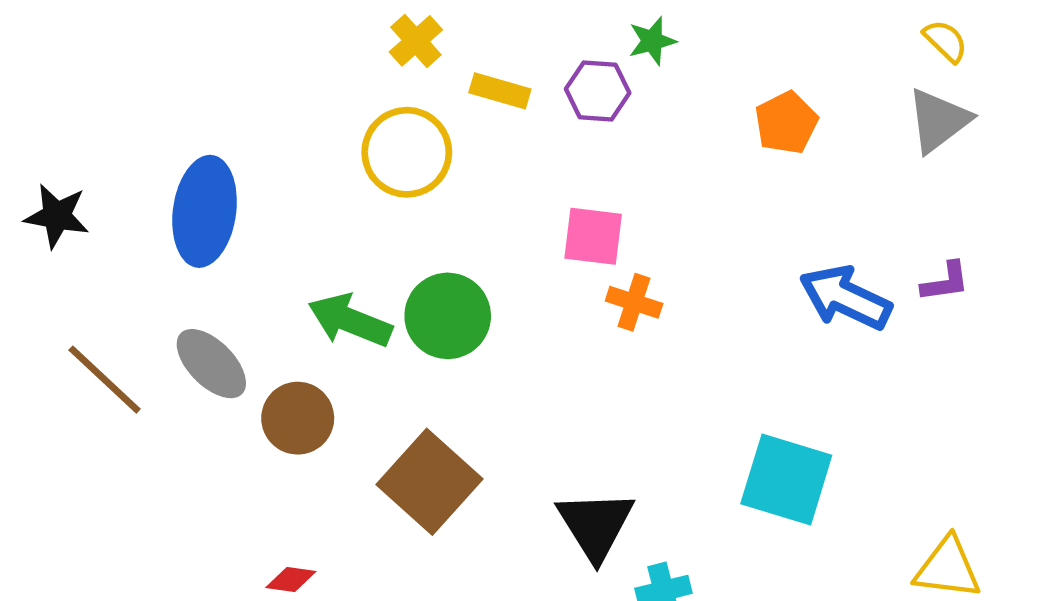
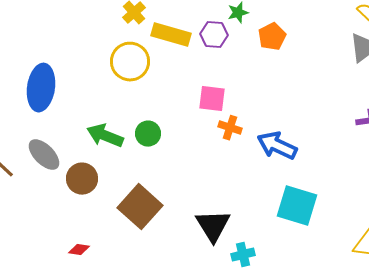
yellow rectangle: (500, 91) -> (171, 35), size x1.5
orange pentagon: (786, 123) -> (272, 37), moved
blue arrow: (845, 298) -> (277, 146), moved
green circle: (448, 316) -> (148, 134), size x0.7

